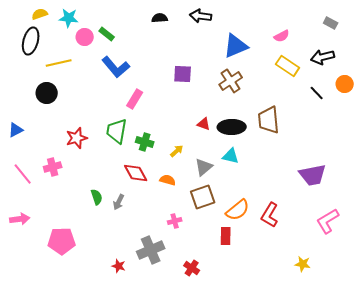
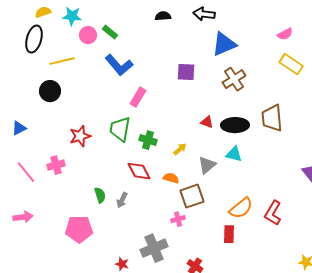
blue triangle: (236, 46) -> (224, 44), moved
brown square: (203, 197) -> (192, 196), moved
pink pentagon: (62, 241) -> (79, 229), moved

